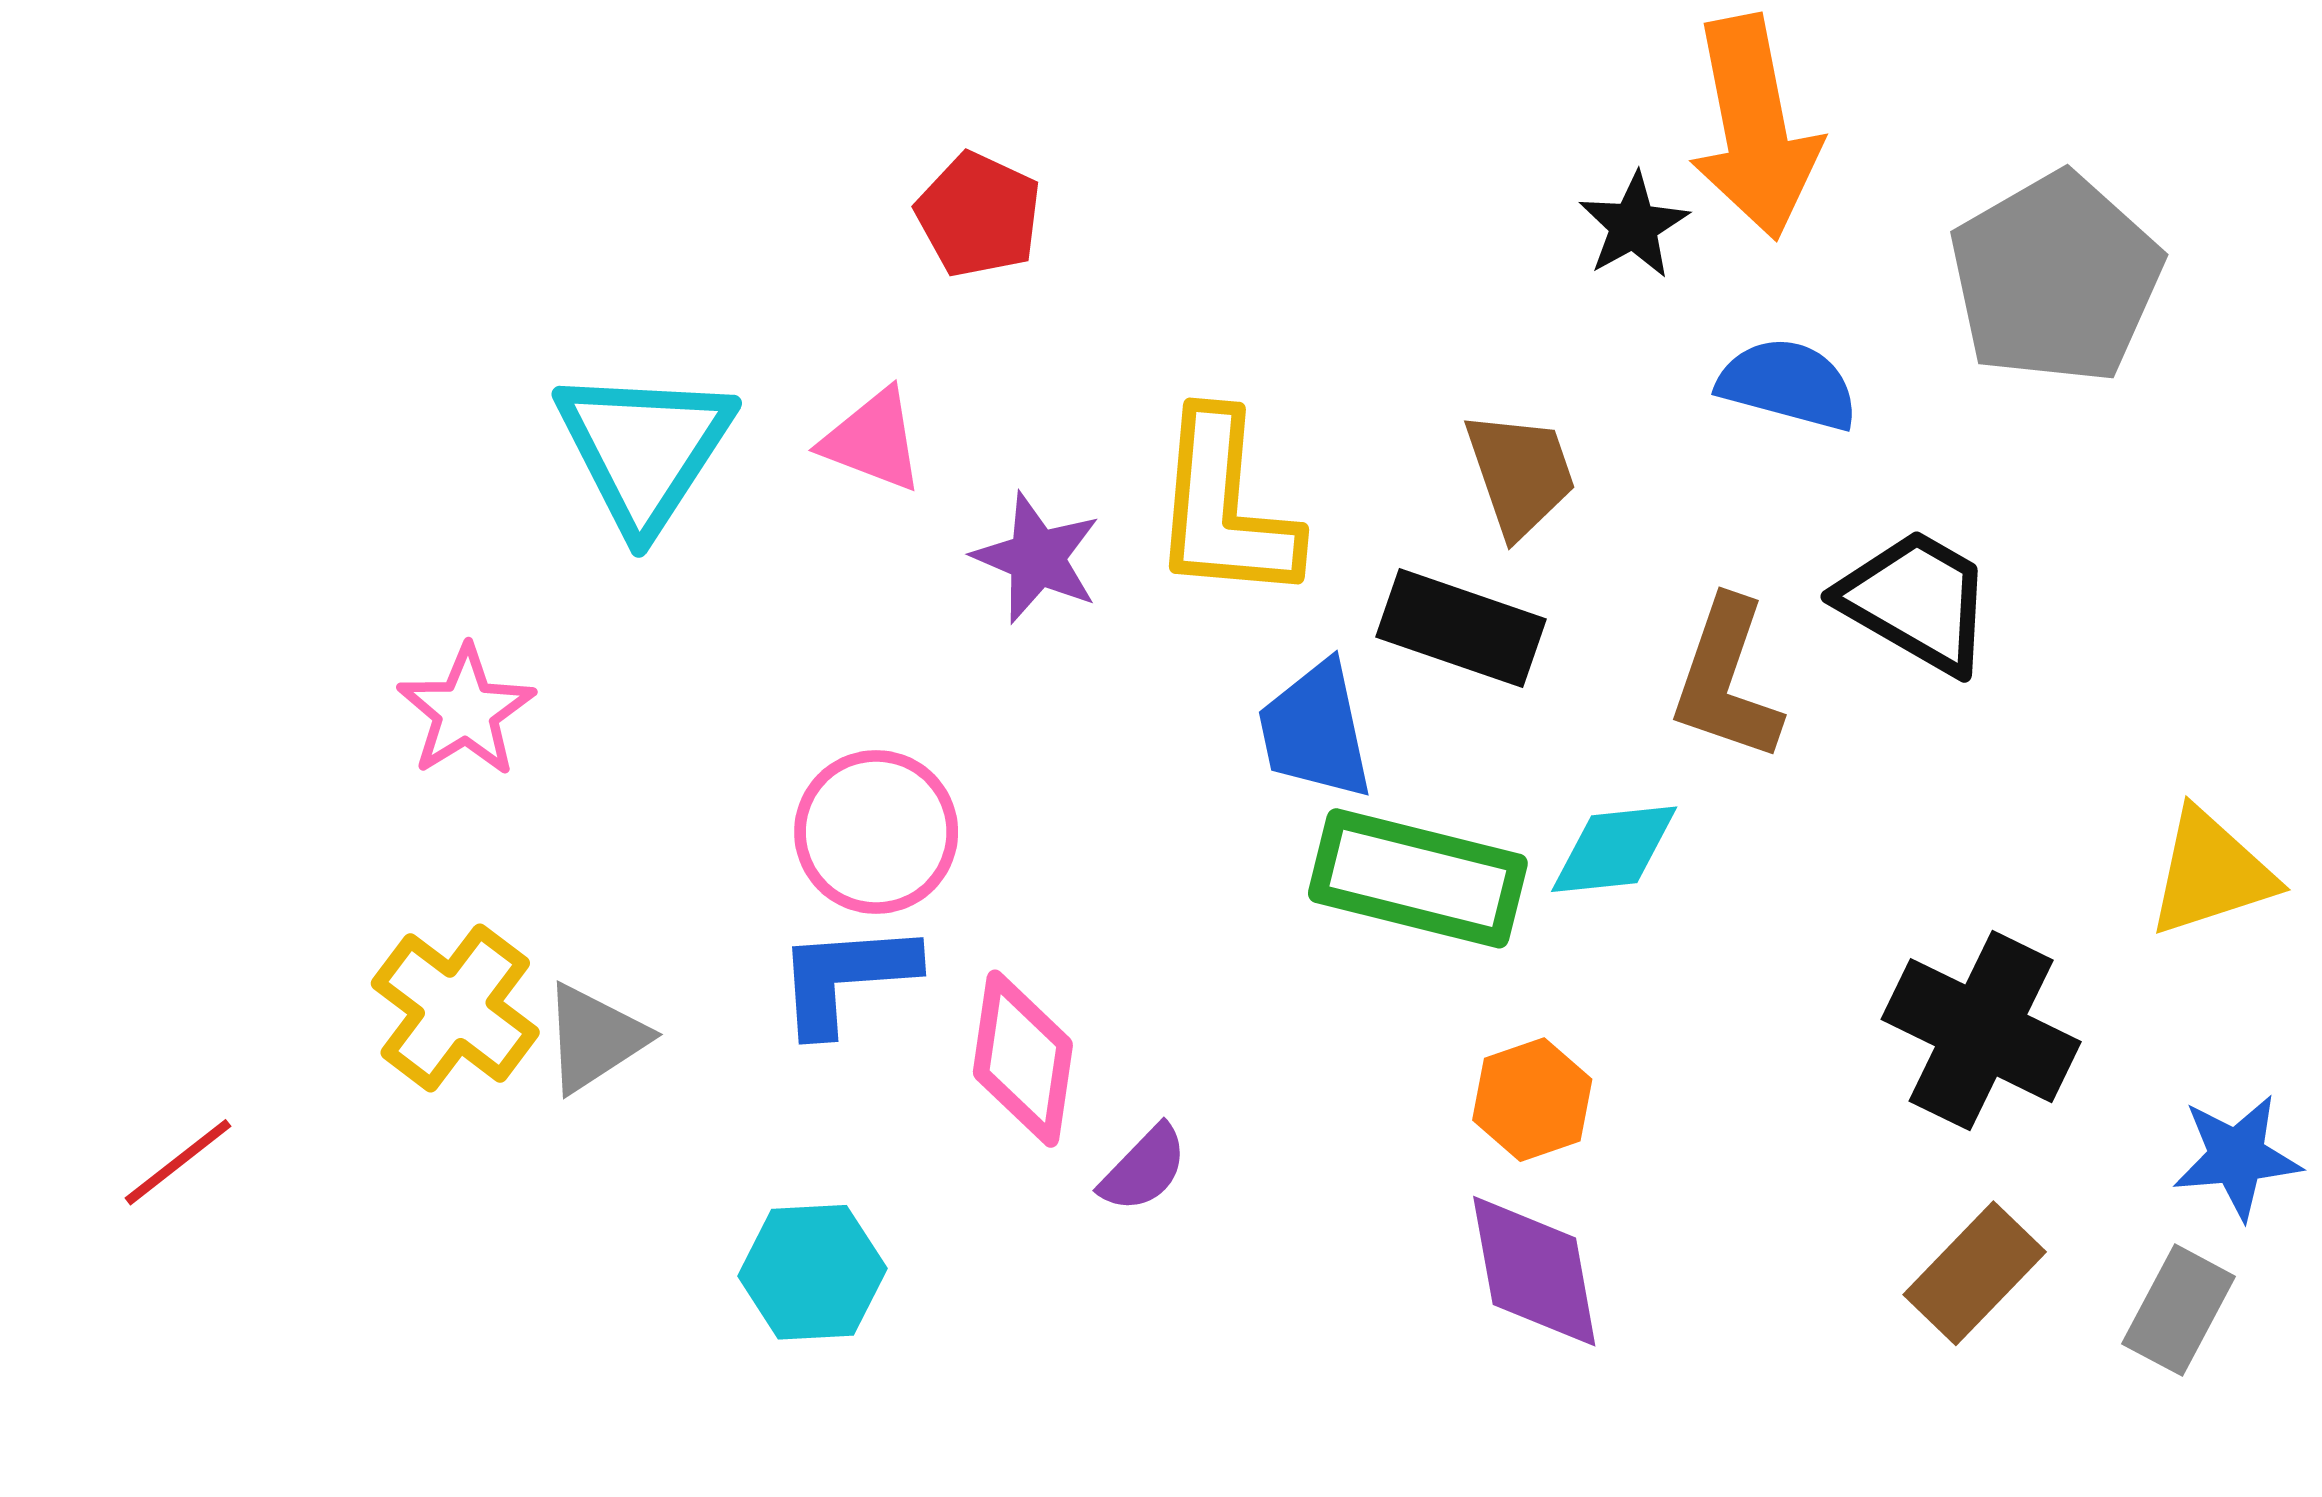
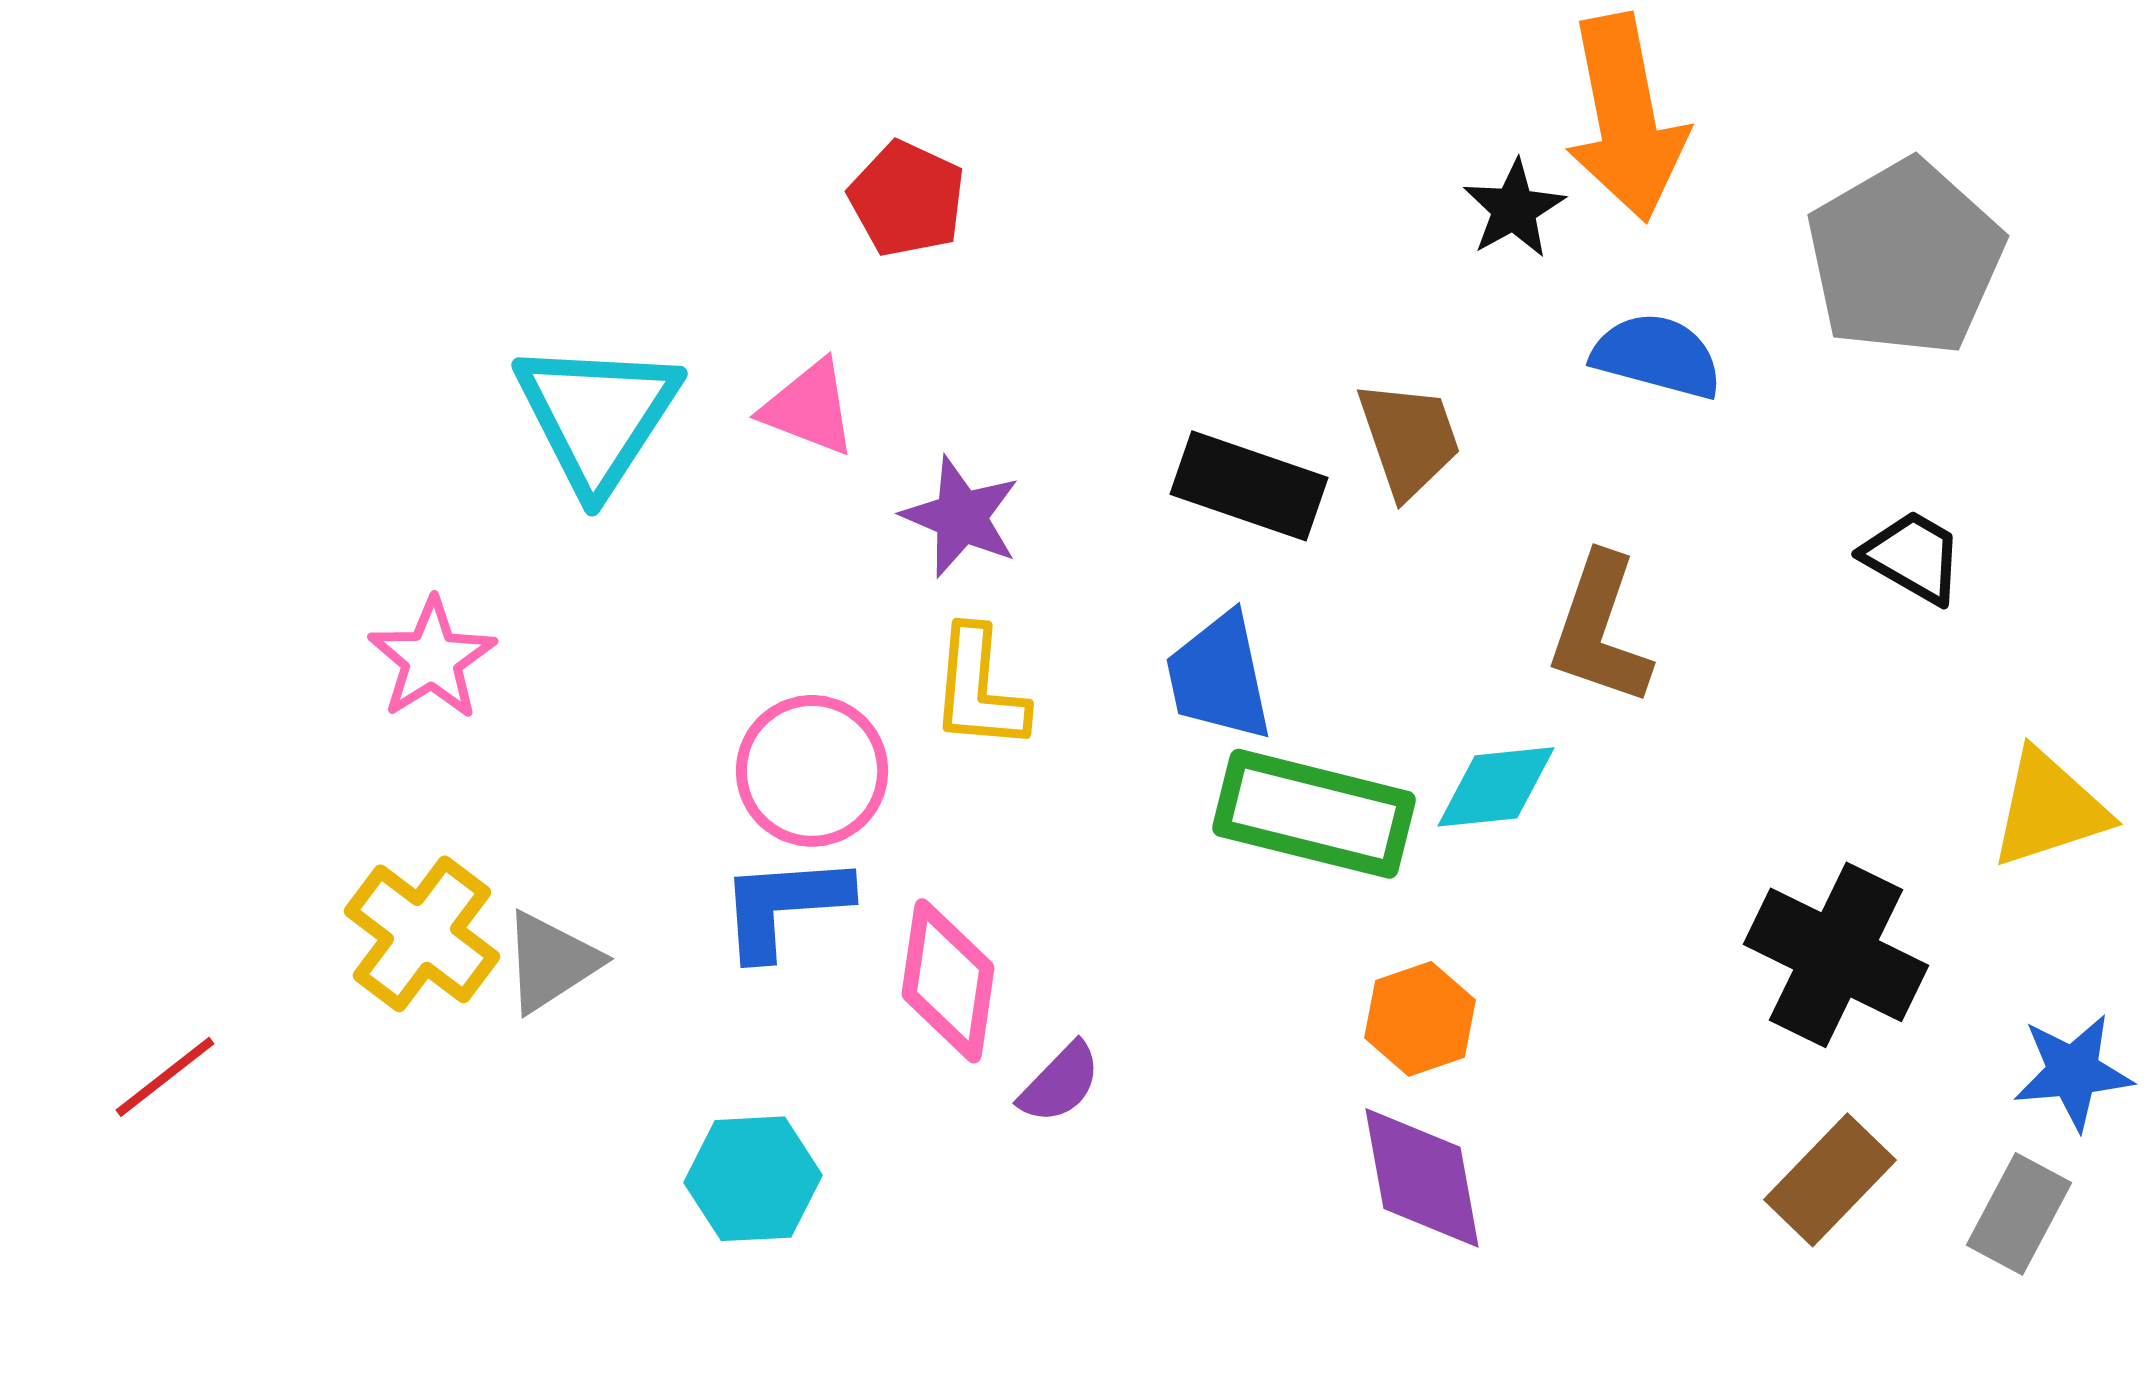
yellow L-shape: (1225, 507) -> (979, 689), moved, size x0.7
black trapezoid: (1916, 601) -> (1913, 557), moved, size x0.7
black rectangle: (1461, 628) -> (1249, 486), moved

